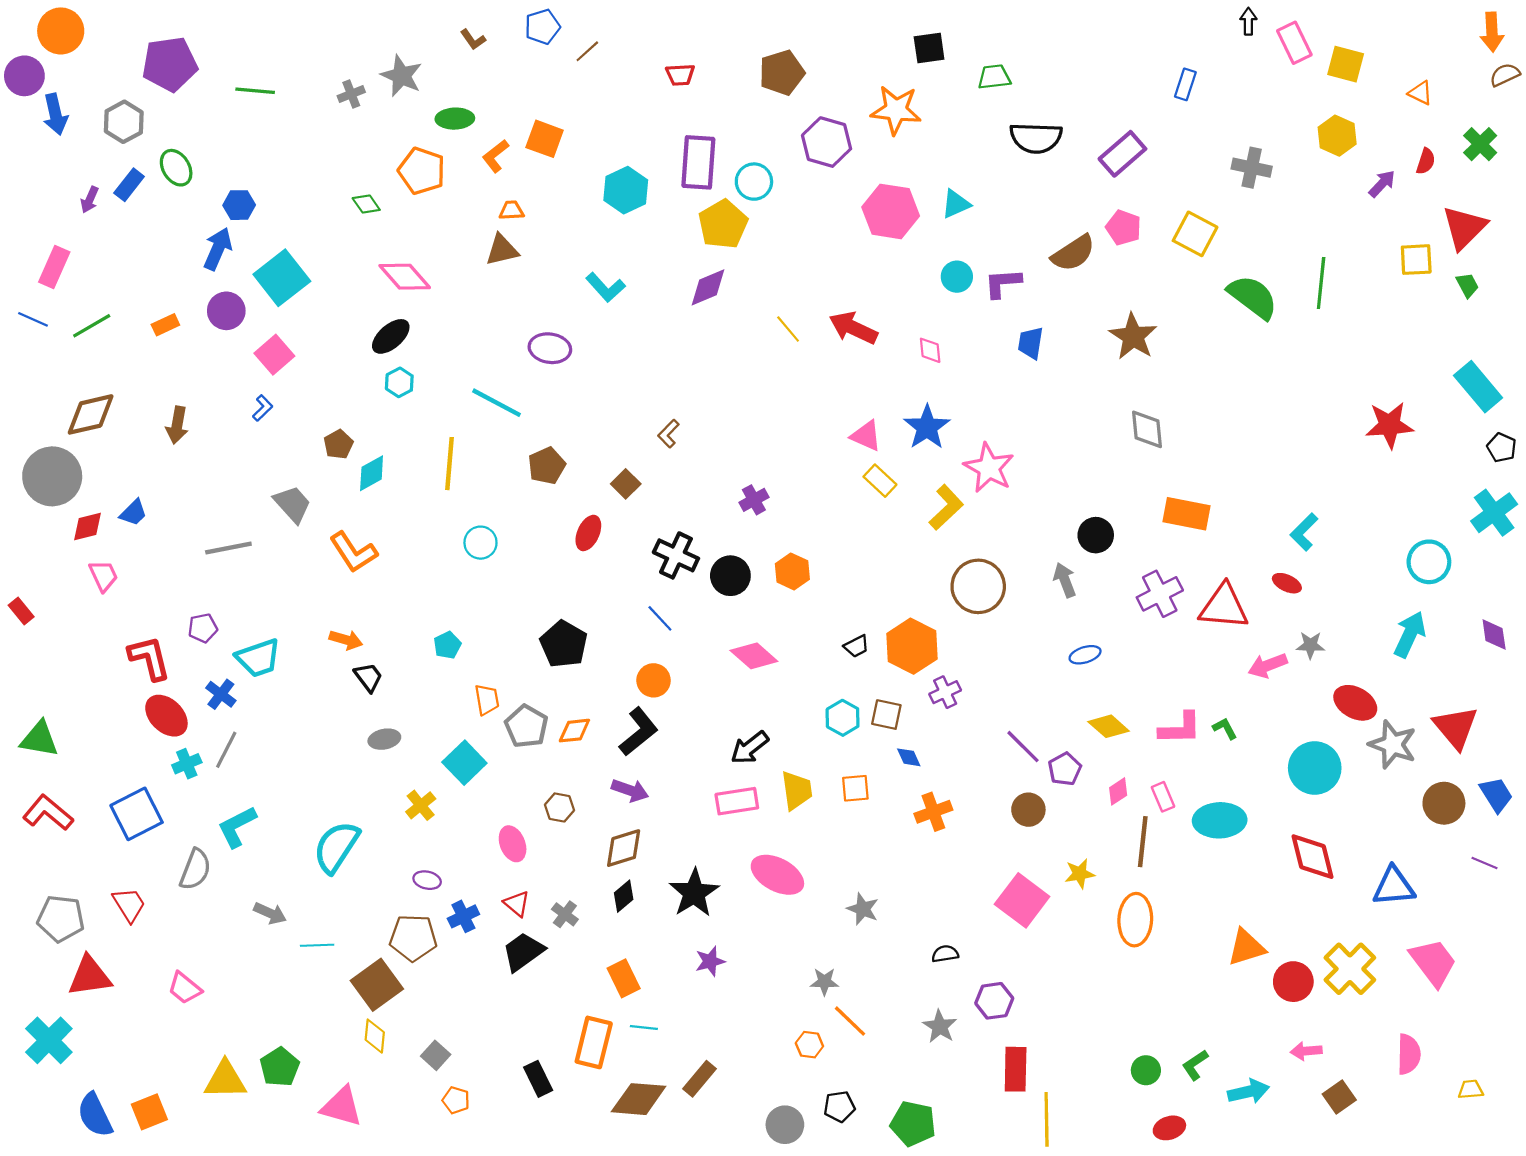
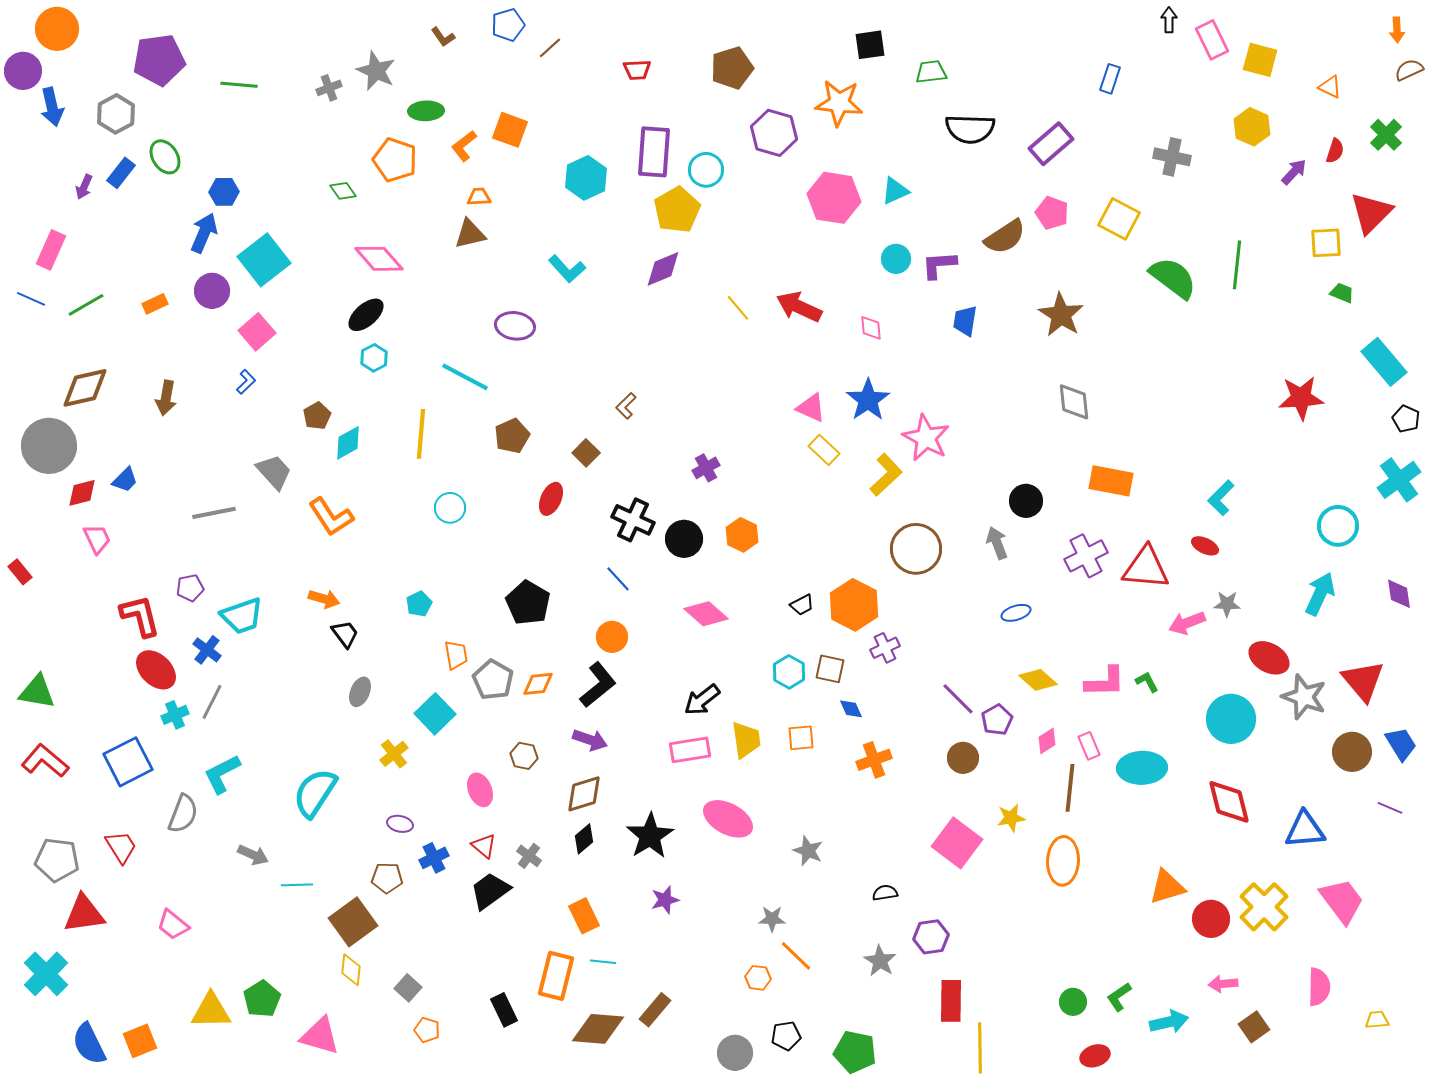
orange arrow: (1492, 32) -> (1397, 30), size x0.7
green trapezoid: (1467, 285) -> (1342, 293), moved, turned -40
gray ellipse: (384, 739) -> (360, 692), turned -56
brown pentagon: (413, 938) -> (387, 878), size x0.7

